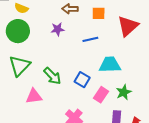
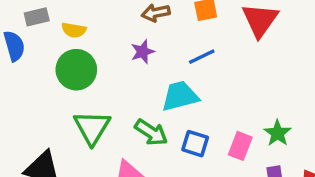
cyan trapezoid: (110, 65) -> (180, 96), moved
blue square: (82, 80) -> (195, 144), moved

